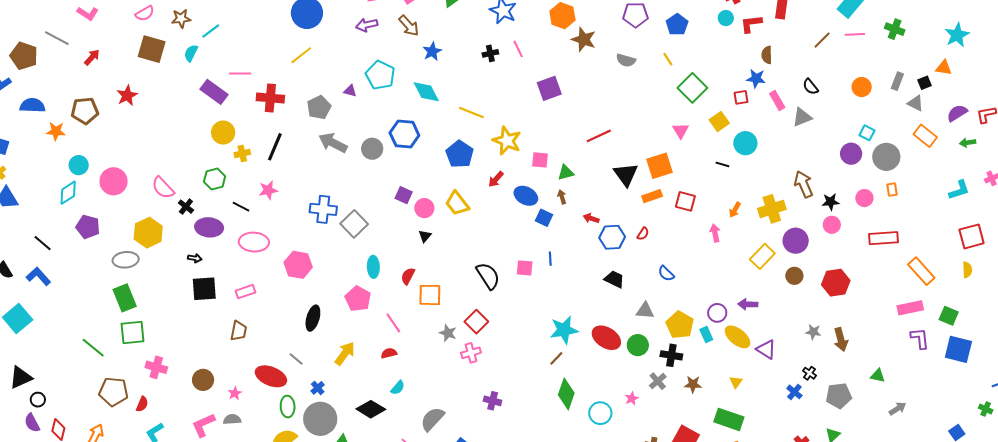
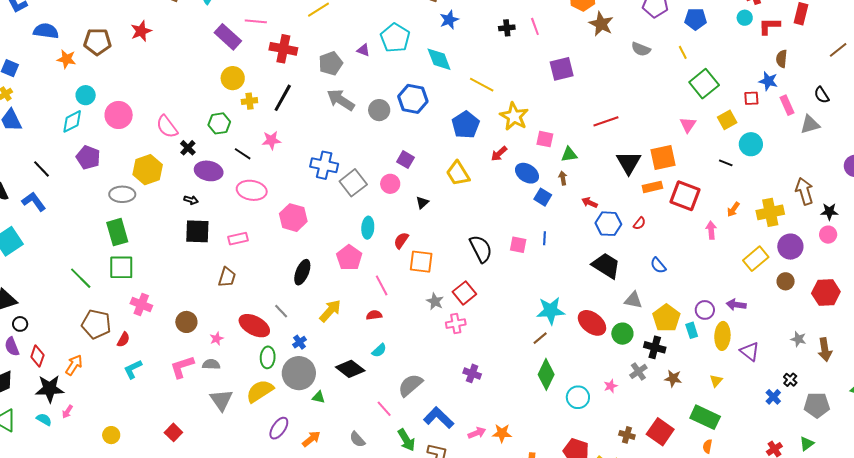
blue pentagon: (677, 25) -> (696, 19), turned 30
red square: (685, 201) -> (685, 196), size x1.4
pink circle: (424, 208) -> (390, 184), moved
black trapezoid: (614, 279) -> (606, 266), size x1.4
yellow ellipse: (738, 337) -> (722, 336), turned 48

